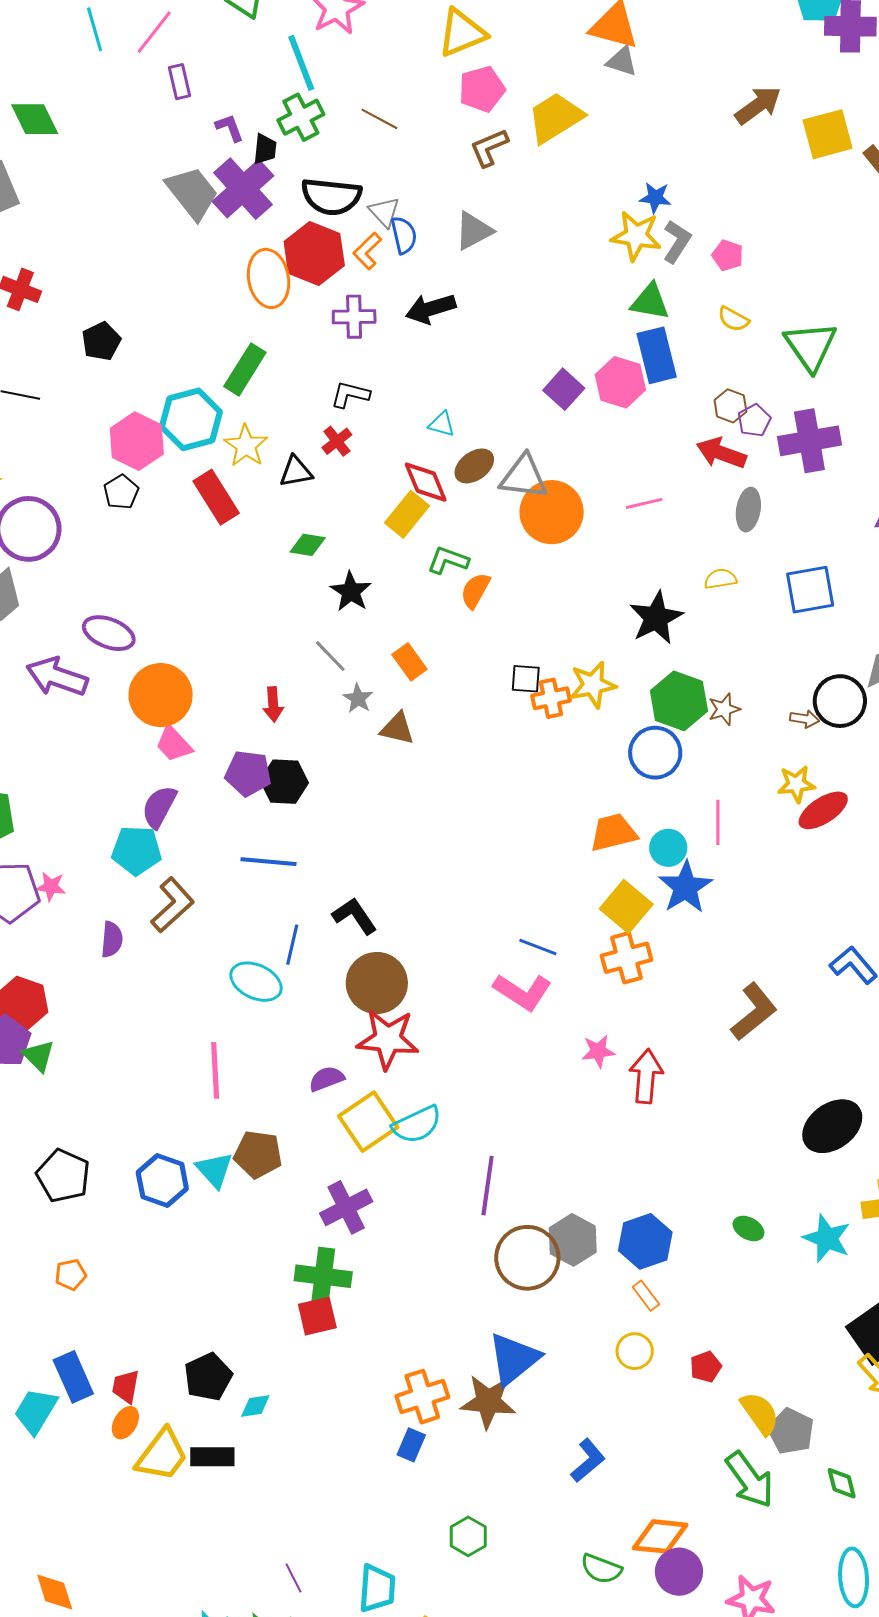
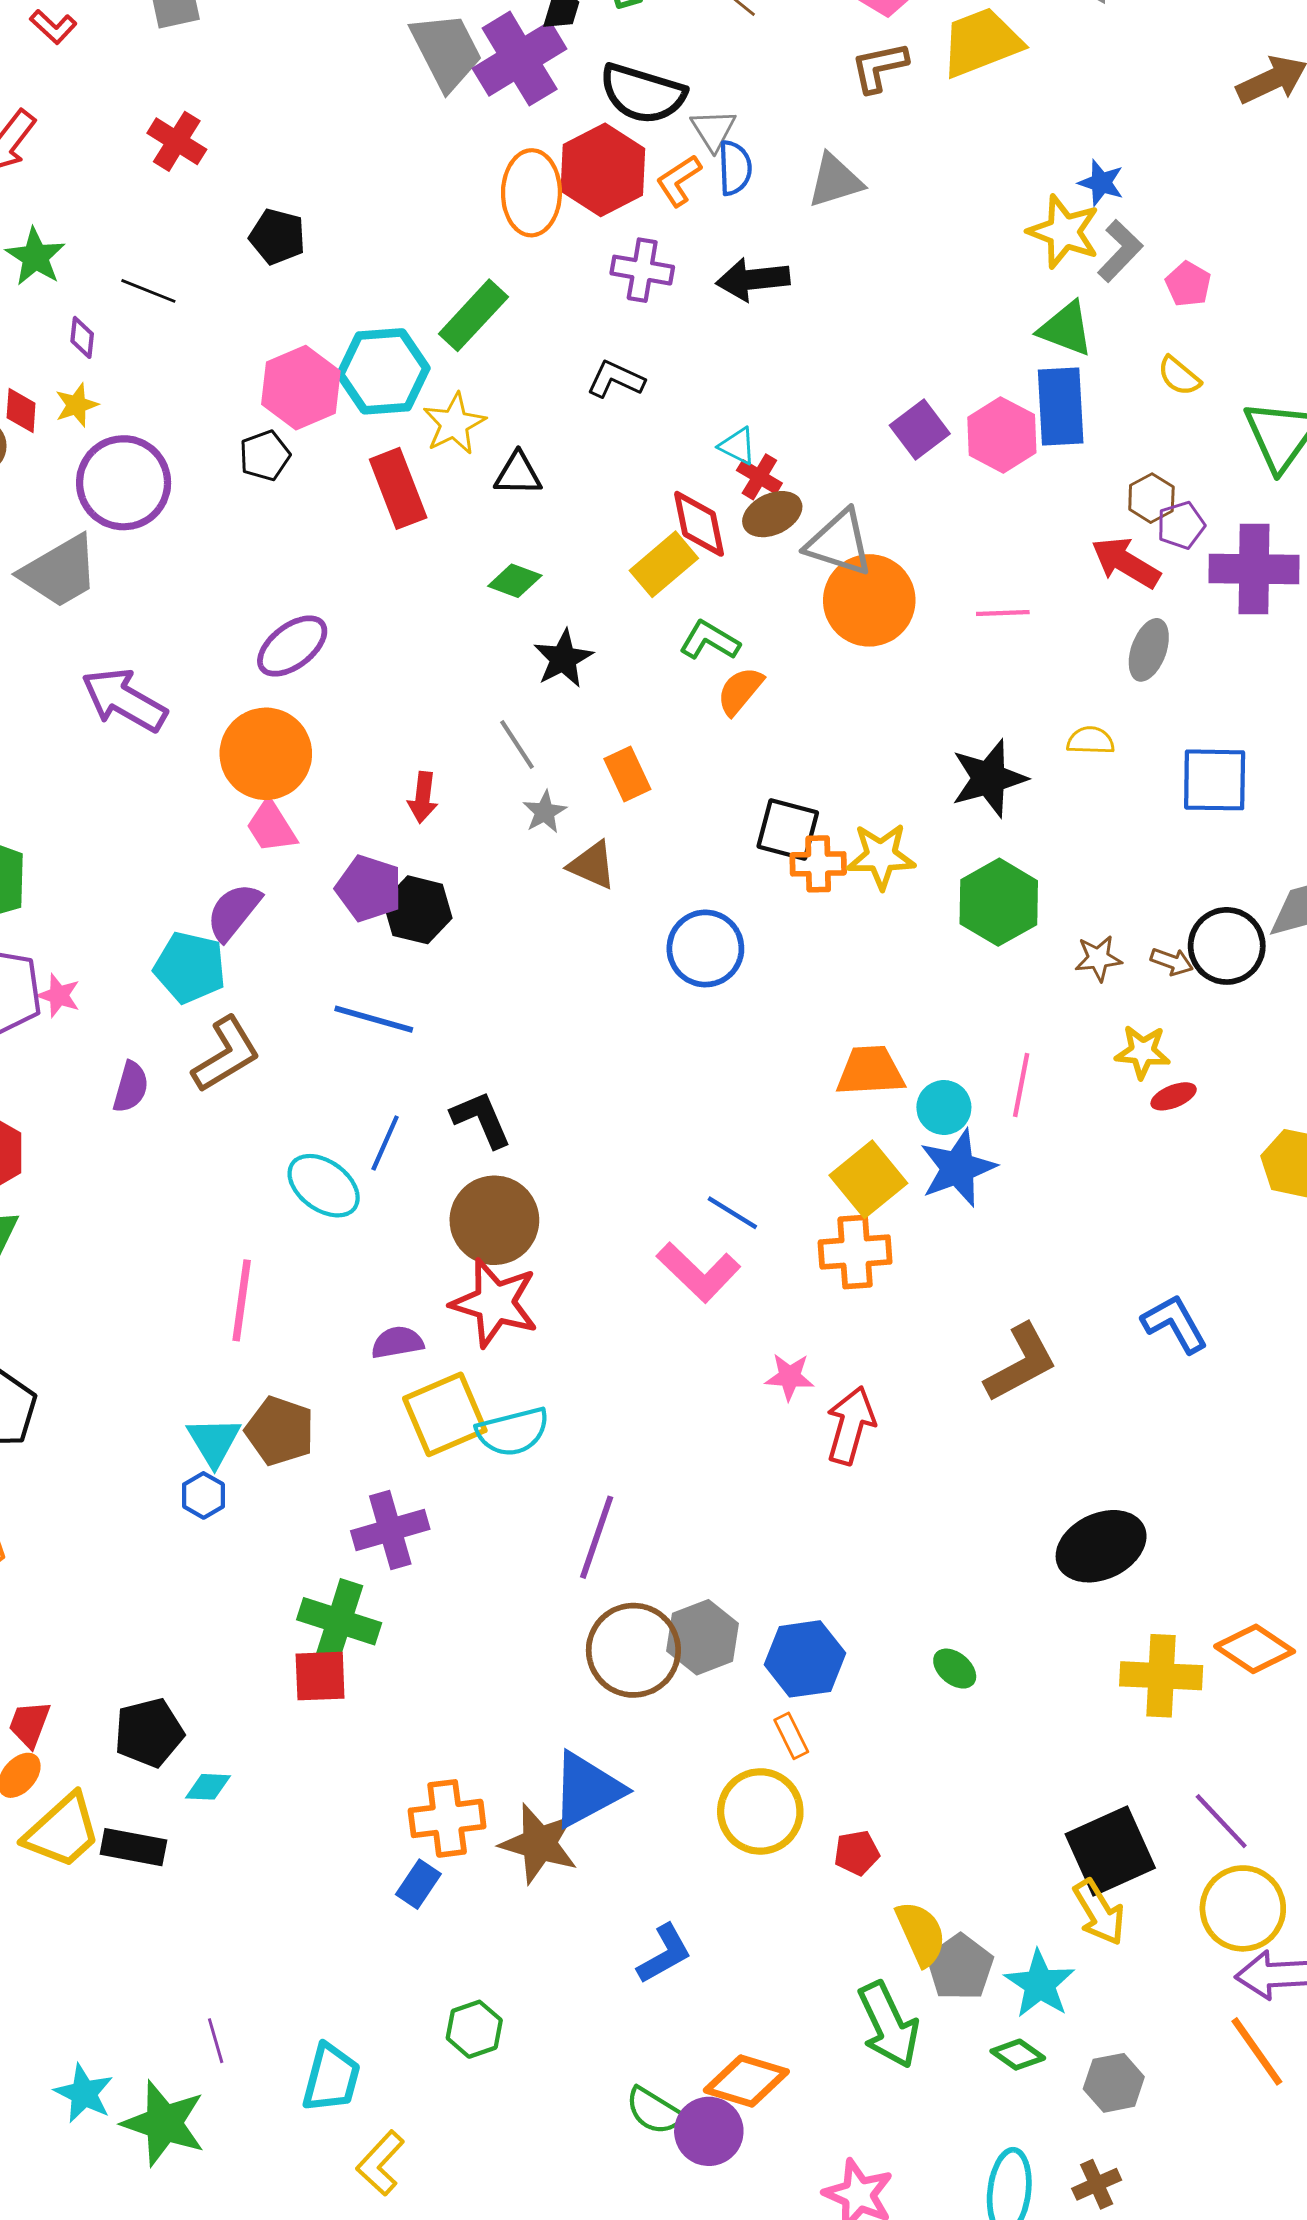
black pentagon: (101, 341) -> (277, 237), turned 30
red cross: (337, 441) -> (759, 477), moved, turned -32
purple ellipse: (109, 633) -> (292, 646), moved, turned -69
black square: (526, 679) -> (788, 829), size x1.4
brown star: (724, 709) -> (1098, 958), moved
blue circle: (655, 753) -> (705, 948), moved
red ellipse: (823, 810) -> (1174, 1096), size x0.6
blue hexagon: (162, 1181) -> (204, 1495), moved, size x0.6
cyan star: (827, 1238) -> (1040, 1984), moved
yellow circle: (635, 1351) -> (760, 1811), size x1.6
green diamond: (842, 1483) -> (1018, 2055), turned -51
purple circle: (679, 1572) -> (709, 2131), moved

